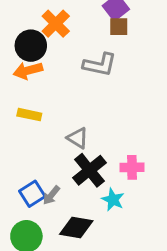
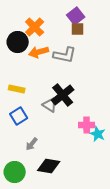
orange arrow: (28, 71) -> (39, 52), moved
black cross: (89, 170) -> (63, 95), moved
blue square: (32, 194) -> (19, 116), moved
cyan star: (113, 200) -> (98, 134), moved

